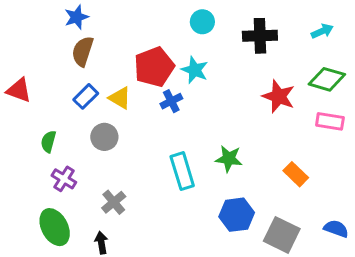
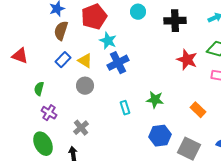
red pentagon: (154, 67) -> (94, 17), moved
cyan star: (195, 70) -> (108, 41), moved
blue cross: (171, 101) -> (118, 63), size x1.5
gray circle: (104, 137) -> (85, 86), moved
cyan rectangle: (182, 171) -> (125, 108), size x0.6

